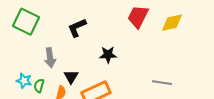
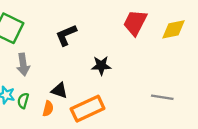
gray arrow: (50, 58) -> (23, 64), moved
black triangle: (71, 77) -> (59, 90), turned -42

